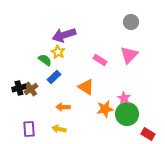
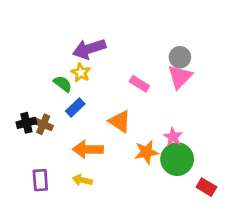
gray circle: (131, 22) -> (180, 57), moved
brown cross: (31, 89) -> (43, 124), turned -32
orange arrow: (63, 107) -> (88, 149), size x1.5

